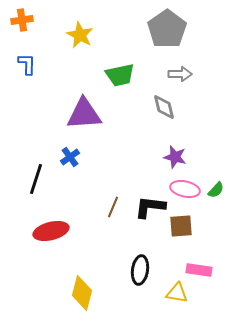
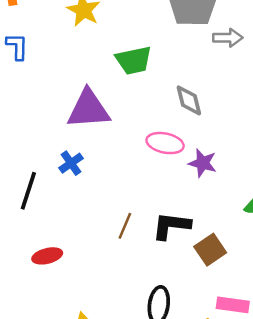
gray arrow: (180, 74) -> (228, 38), moved
pink ellipse: (185, 189) -> (165, 143), moved
brown square: (181, 226) -> (210, 250), turned -30
red ellipse: (51, 231) -> (47, 256), size x0.7

